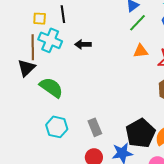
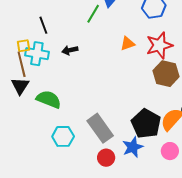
yellow square: (40, 19) -> (23, 46), moved
green line: (137, 23) -> (93, 14), moved
gray rectangle: (95, 127) -> (100, 128), size x1.6

